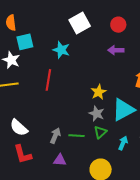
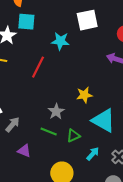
cyan star: (61, 50) -> (60, 41), turned -30
cyan triangle: (123, 110) -> (104, 120), turned 40
gray star: (97, 114) -> (56, 112), moved
gray arrow: (55, 136) -> (13, 125), moved

